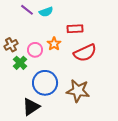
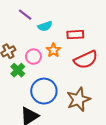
cyan semicircle: (46, 12) -> (45, 26), moved
brown star: (78, 91) -> (78, 99), turned -30

